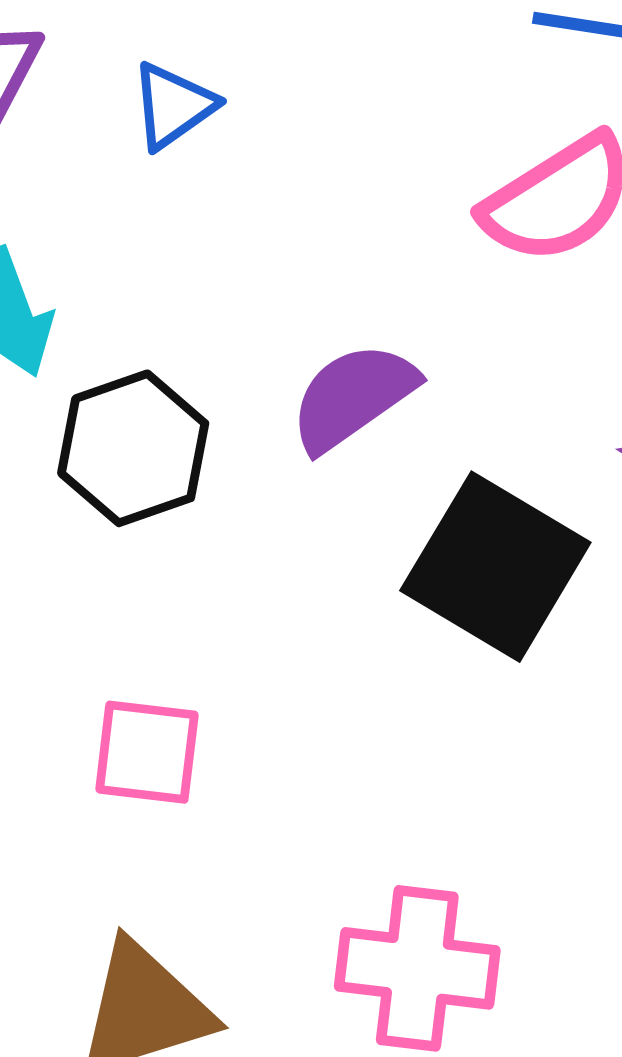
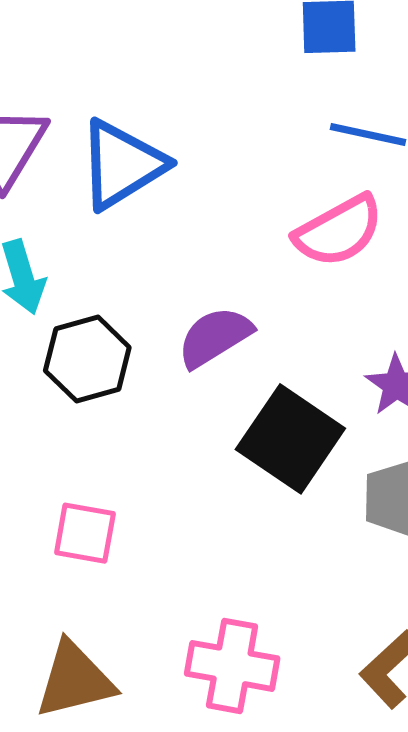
blue triangle: (173, 106) -> (122, 165), size x1.8

